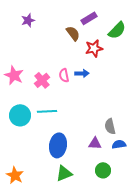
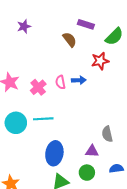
purple rectangle: (89, 18) -> (86, 24), turned 49
red star: (94, 48) -> (100, 61), moved
blue semicircle: (119, 144) -> (116, 169), moved
green circle: (103, 170) -> (87, 173), moved

